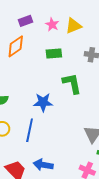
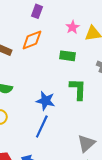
purple rectangle: (25, 21) -> (37, 11), moved, turned -64
blue line: (30, 130) -> (42, 127), moved

